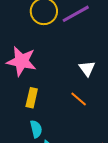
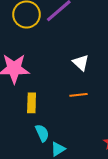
orange line: (79, 99) -> (78, 95), turned -36

